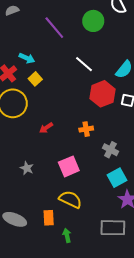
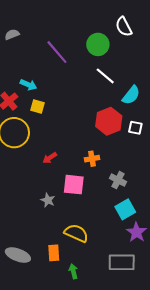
white line: (84, 64) -> (105, 76), moved
yellow square: (35, 79) -> (38, 107), turned -32
pink square: (69, 166) -> (74, 185), moved, turned 30
gray star: (27, 168) -> (48, 200), moved

